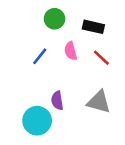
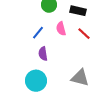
purple semicircle: (57, 101) -> (43, 54), moved
gray triangle: (99, 102) -> (80, 78), moved

